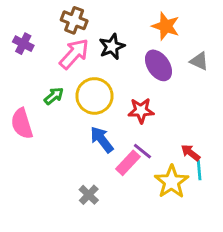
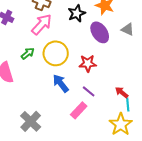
black star: (112, 47) -> (77, 13), moved
pink rectangle: (128, 163) -> (79, 110), moved
yellow star: (172, 182) -> (121, 124), moved
gray cross: (89, 195) -> (31, 121), moved, size x1.5

